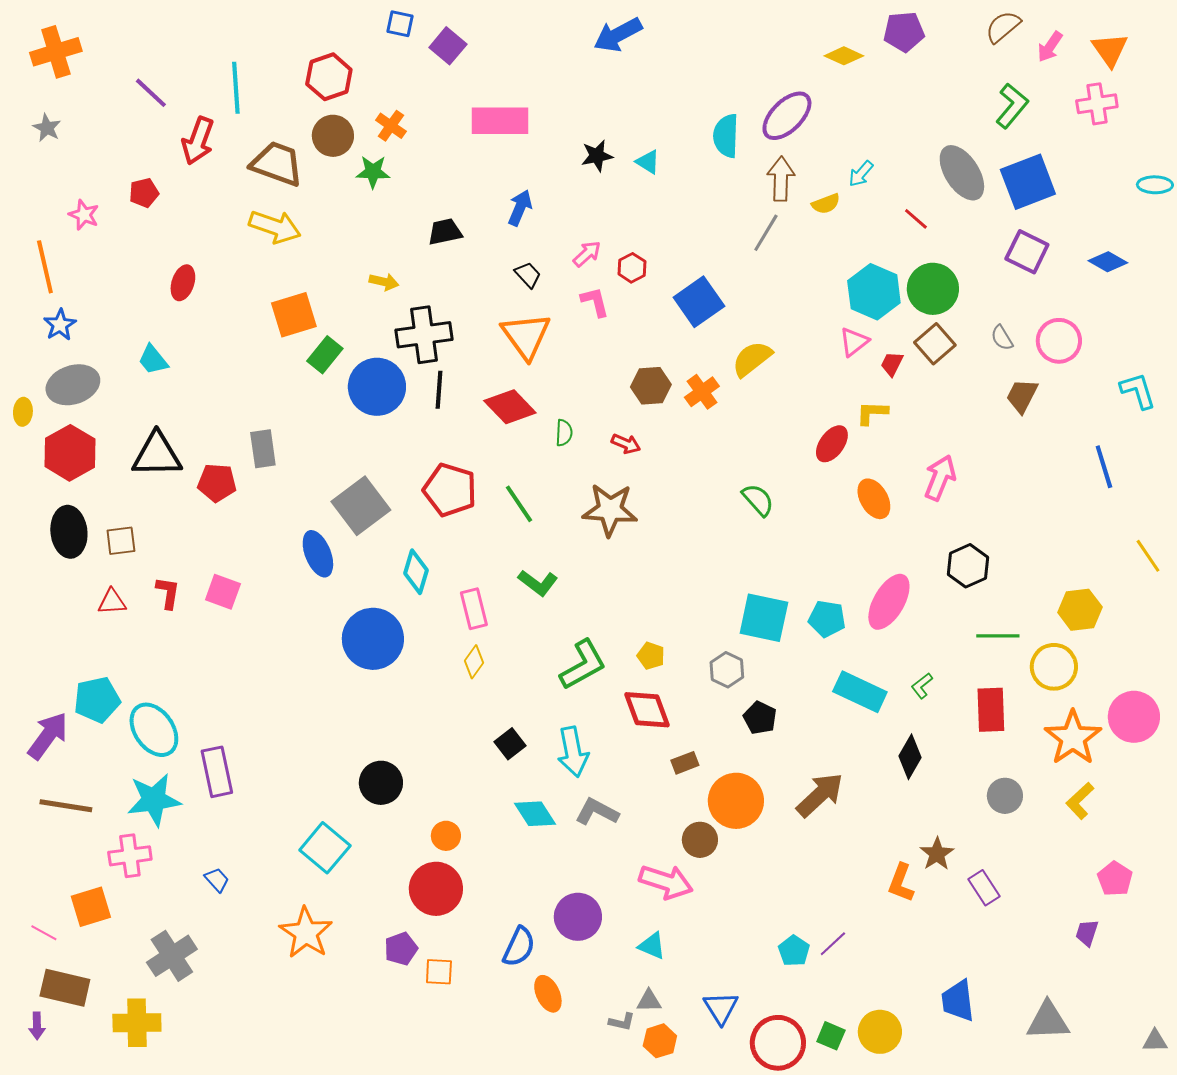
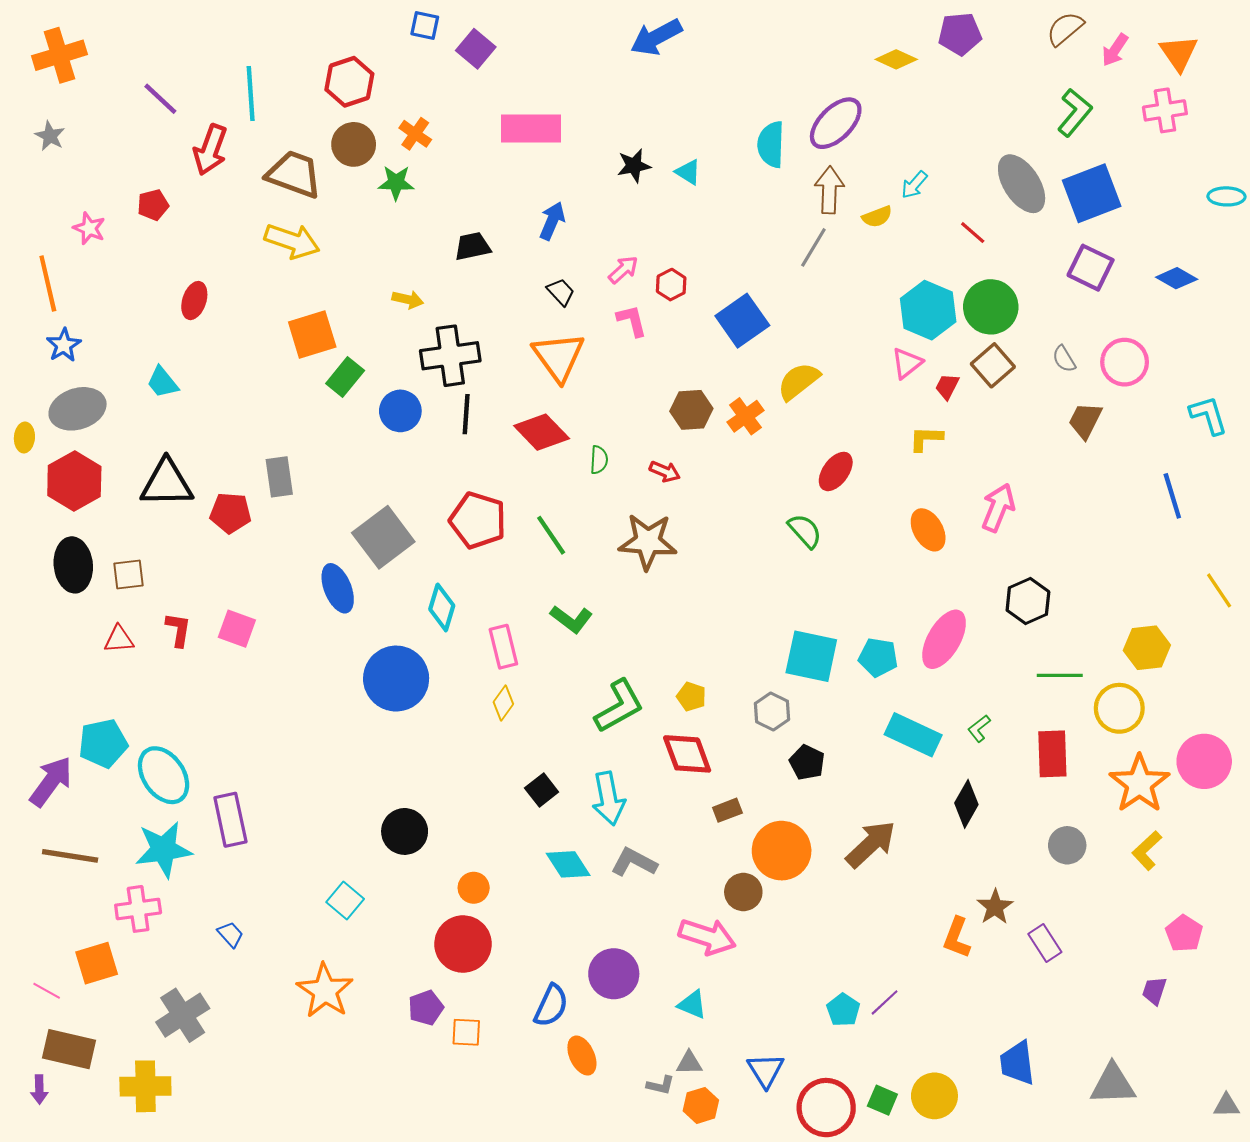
blue circle: (377, 387) -> (400, 411), size x0.7
red ellipse: (832, 444) -> (836, 471), moved
cyan square: (325, 848) -> (345, 900), size x0.7

